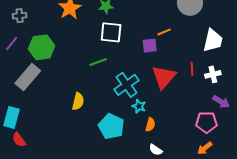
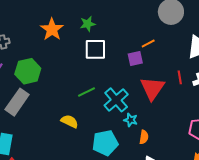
green line: (98, 62) -> (86, 92), moved
yellow semicircle: (78, 101) -> (70, 121), turned -72
cyan pentagon: (111, 126) -> (105, 143), turned -30

